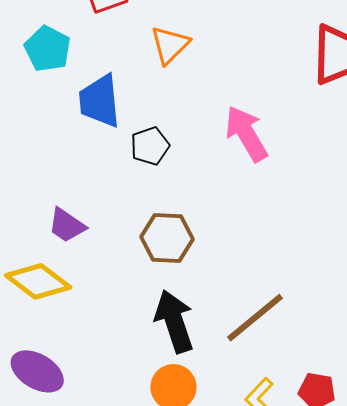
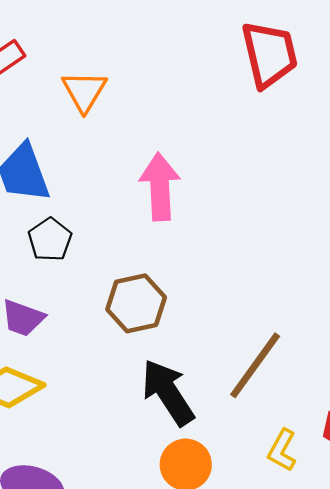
pink arrow: (246, 134) -> (160, 187), moved, turned 42
black pentagon: (150, 146) -> (50, 240), moved

